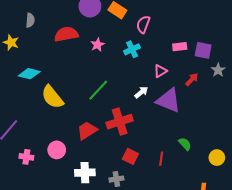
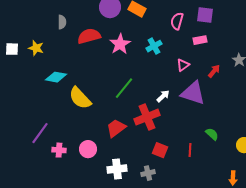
gray semicircle: (30, 20) -> (62, 22), moved
pink semicircle: (143, 24) -> (177, 21), moved
pink star: (97, 45) -> (120, 44), size x1.5
purple square: (203, 50) -> (205, 15), moved
white arrow: (141, 92) -> (163, 96), moved
pink cross: (26, 157) -> (59, 150), moved

